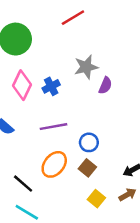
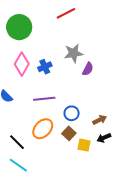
brown arrow: (128, 195) -> (100, 120), moved
yellow square: (96, 199) -> (84, 145), moved, turned -32

